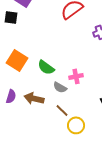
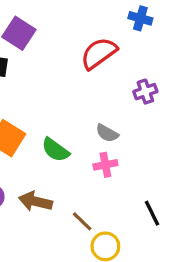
gray semicircle: (60, 87) -> (107, 133), moved

